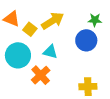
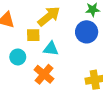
yellow square: (30, 29) -> (33, 35), moved, turned -32
cyan circle: (18, 55) -> (18, 57), size x0.6

